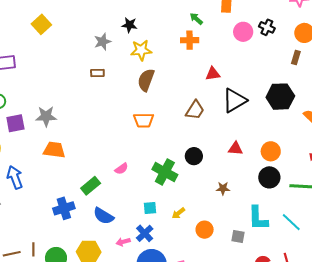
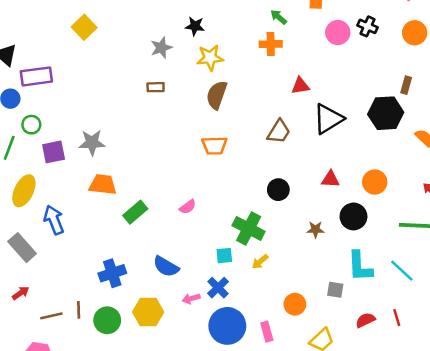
brown rectangle: (296, 58) -> (406, 85), moved
green cross: (165, 172) -> (249, 228), moved
black circle: (269, 177) -> (353, 216), moved
green rectangle: (91, 186) -> (135, 212), moved
blue cross: (64, 208) -> (112, 273), moved
orange circle: (205, 230) -> (295, 304), moved

